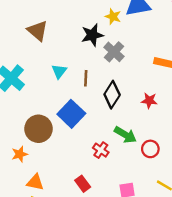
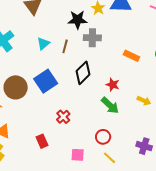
gray cross: (114, 52) -> (92, 38), turned 36
brown line: (86, 78) -> (65, 46), moved
green arrow: (125, 135) -> (110, 105), moved
red circle: (150, 149) -> (103, 137), moved

